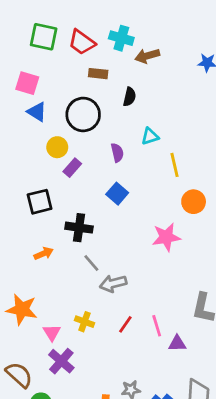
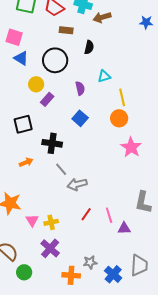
orange circle: (194, 202) -> (119, 118), moved
pink star: (166, 237) -> (131, 147), moved, turned -30
yellow cross: (85, 322) -> (51, 222), moved, turned -32
purple cross: (61, 361) -> (50, 248), moved

